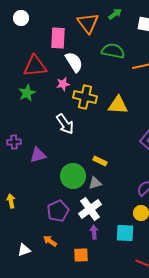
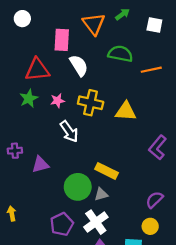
pink star: (63, 84) -> (57, 101), moved
yellow rectangle: (100, 161) -> (106, 171), size x1.5

